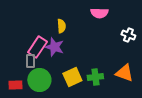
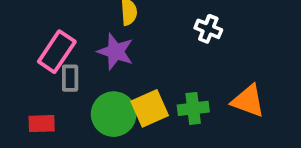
white cross: (128, 35) -> (208, 29), moved
pink rectangle: (37, 47) -> (57, 52), moved
green circle: (39, 80) -> (114, 114), moved

